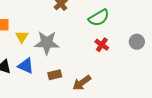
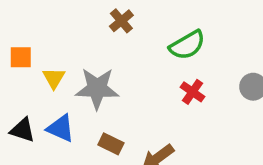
brown rectangle: (55, 75) -> (111, 144), turned 40

